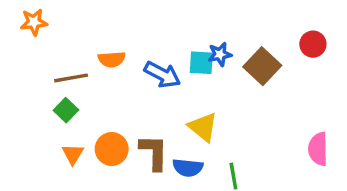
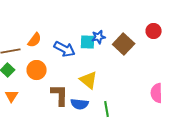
orange semicircle: (112, 59) -> (35, 40), turned -49
orange circle: (112, 149) -> (37, 70), moved

